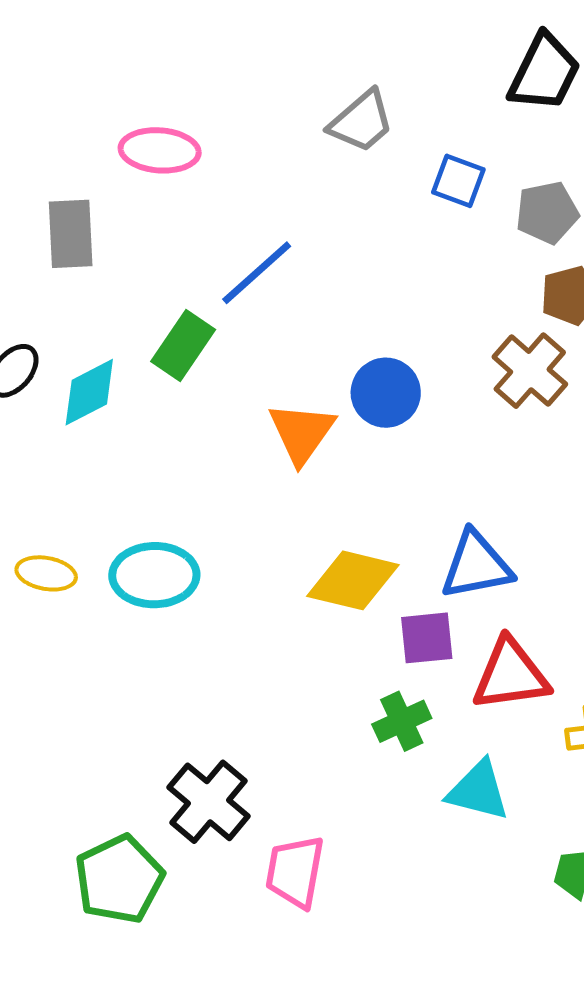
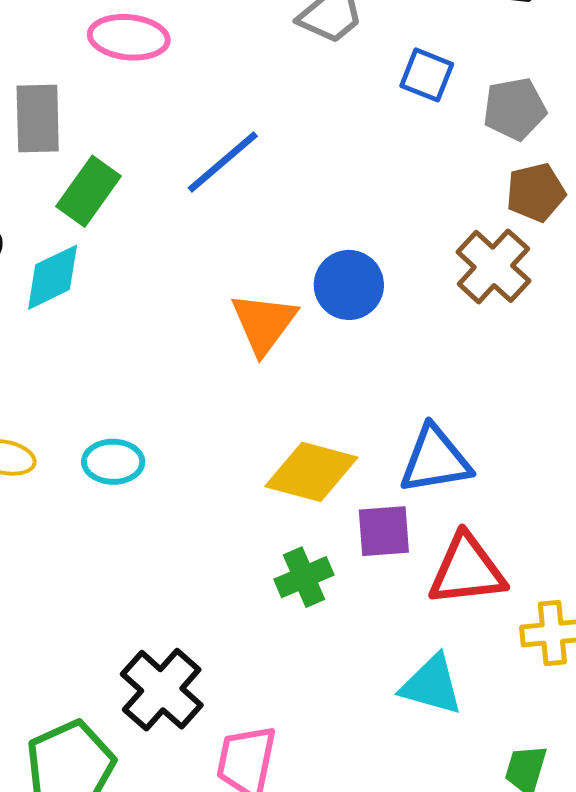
green rectangle: (183, 345) -> (88, 191), moved
cyan ellipse: (154, 575) -> (113, 462), size x0.7
green cross: (402, 721) -> (304, 577), moved

